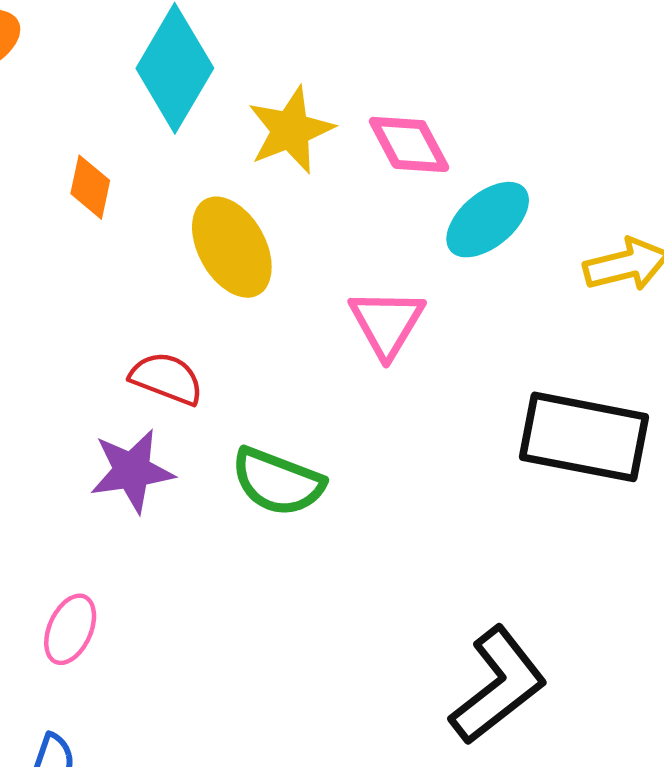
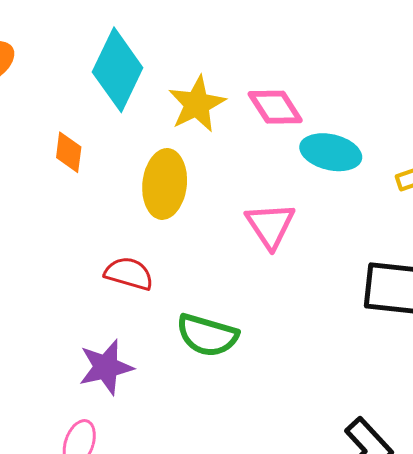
cyan ellipse: (488, 220) -> (331, 152), turned 58
yellow ellipse: (232, 247) -> (165, 184), turned 40
purple star: (132, 471) -> (106, 367), moved

